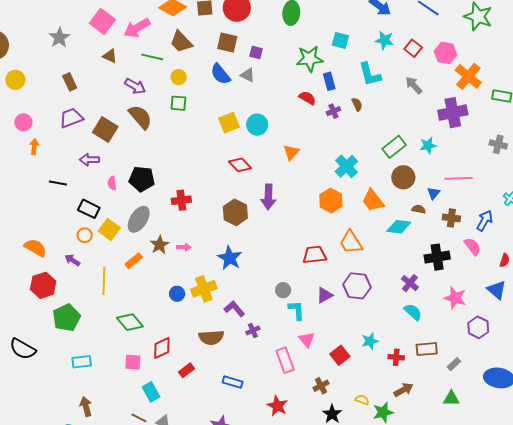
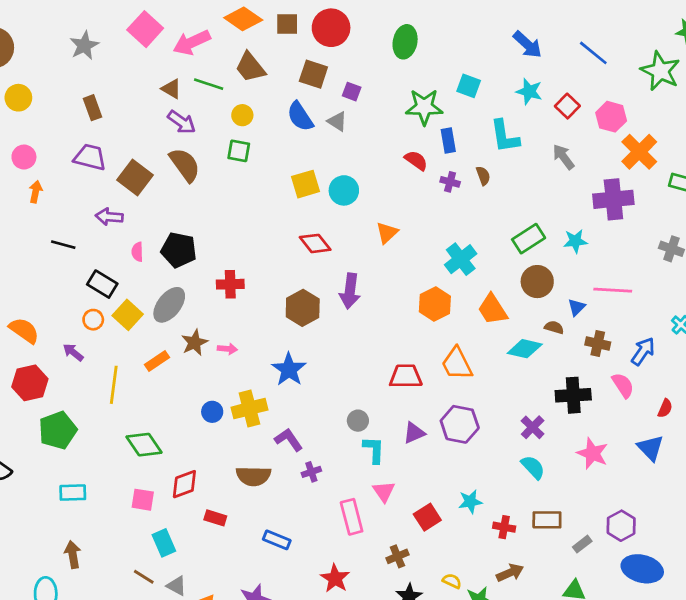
brown triangle: (110, 56) -> (171, 89), moved
purple cross: (333, 111) -> (450, 182), turned 32
purple trapezoid: (71, 118) -> (90, 157), turned 30
purple hexagon: (478, 327) -> (621, 526), moved
red rectangle: (187, 370) -> (215, 518), turned 49

